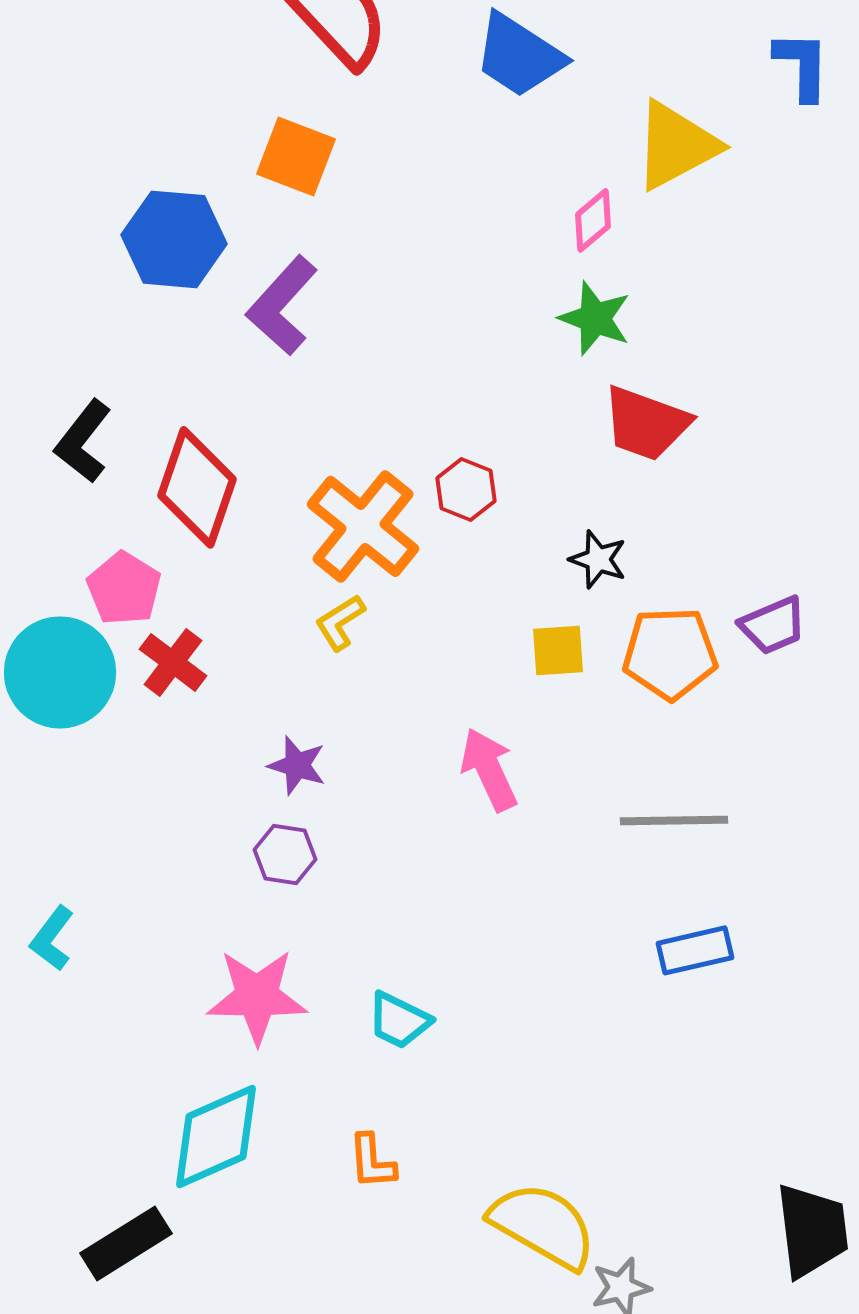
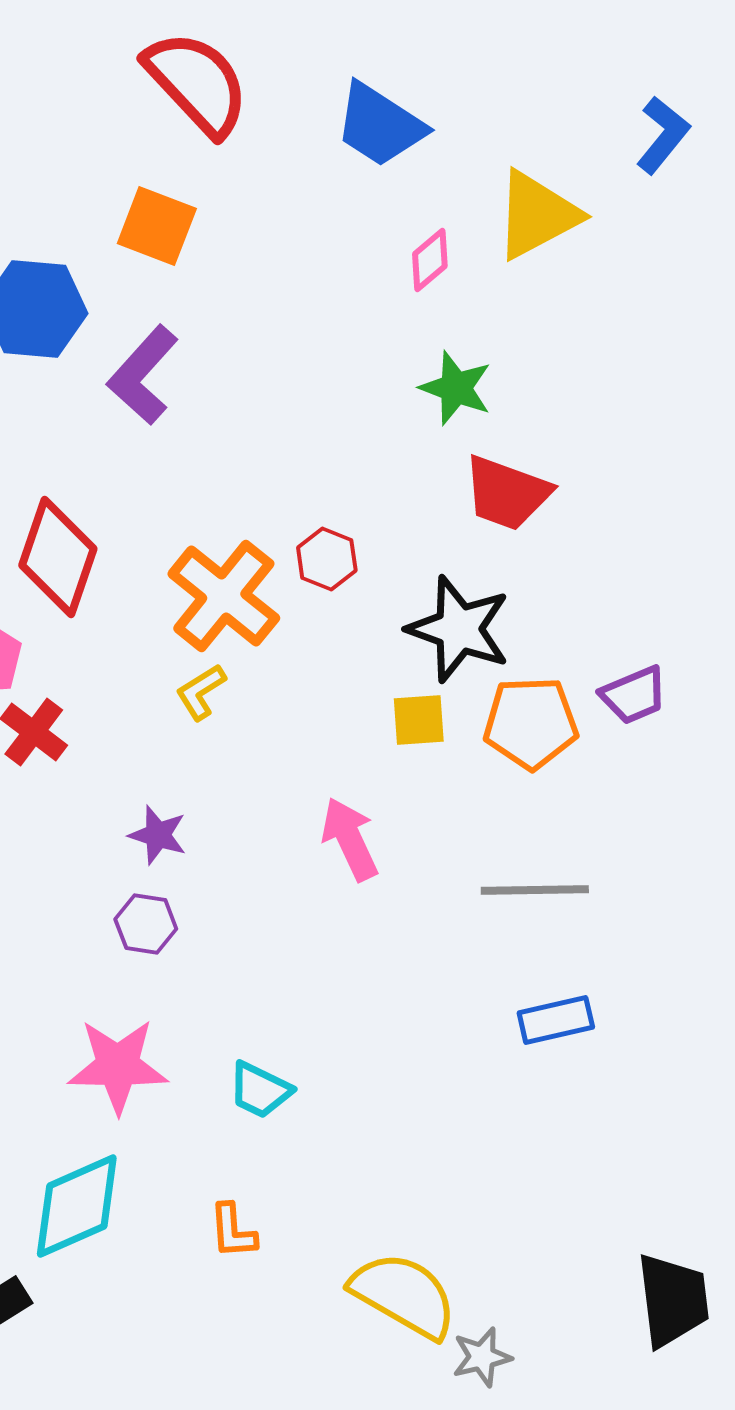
blue L-shape: (802, 65) -> (663, 135), turned 38
pink diamond: (593, 220) -> (430, 260), moved
black star: (598, 559) -> (459, 629), size x1.8

